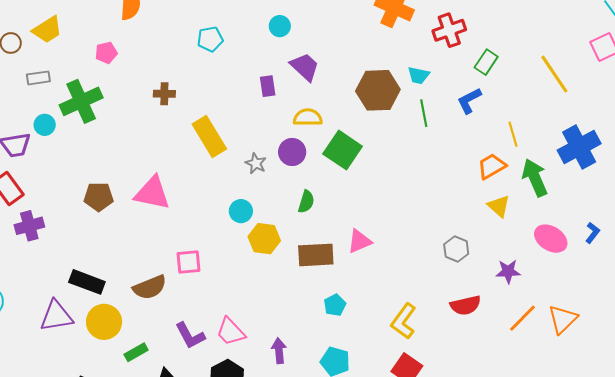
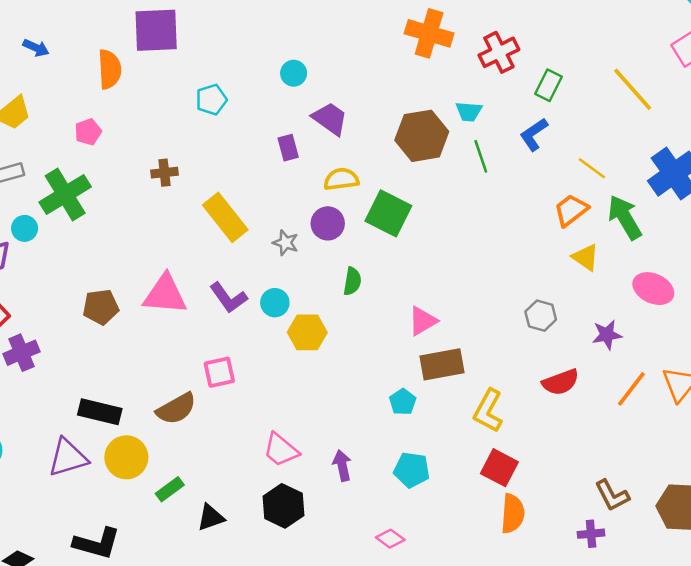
yellow line: (513, 134) -> (592, 168), turned -30
brown rectangle: (316, 255) -> (442, 364), moved
purple L-shape: (190, 336) -> (228, 298), moved

